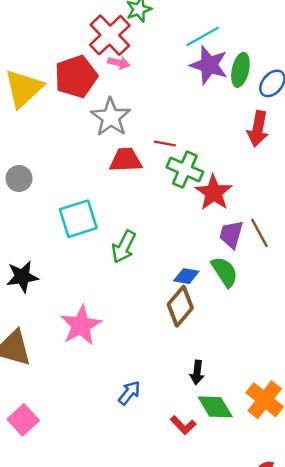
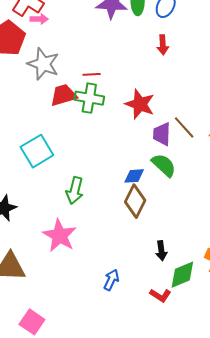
red arrow: (258, 129) -> (163, 45), size x0.7
green cross: (185, 170) -> (89, 98), moved
green arrow: (124, 247) -> (75, 191), moved
green diamond: (215, 407) -> (182, 275), turned -68

